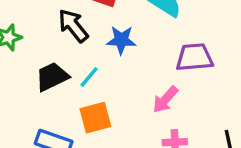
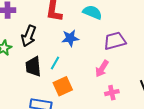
black arrow: (73, 26) -> (29, 36), moved, turned -110
black trapezoid: (52, 77) -> (33, 67), turned -60

